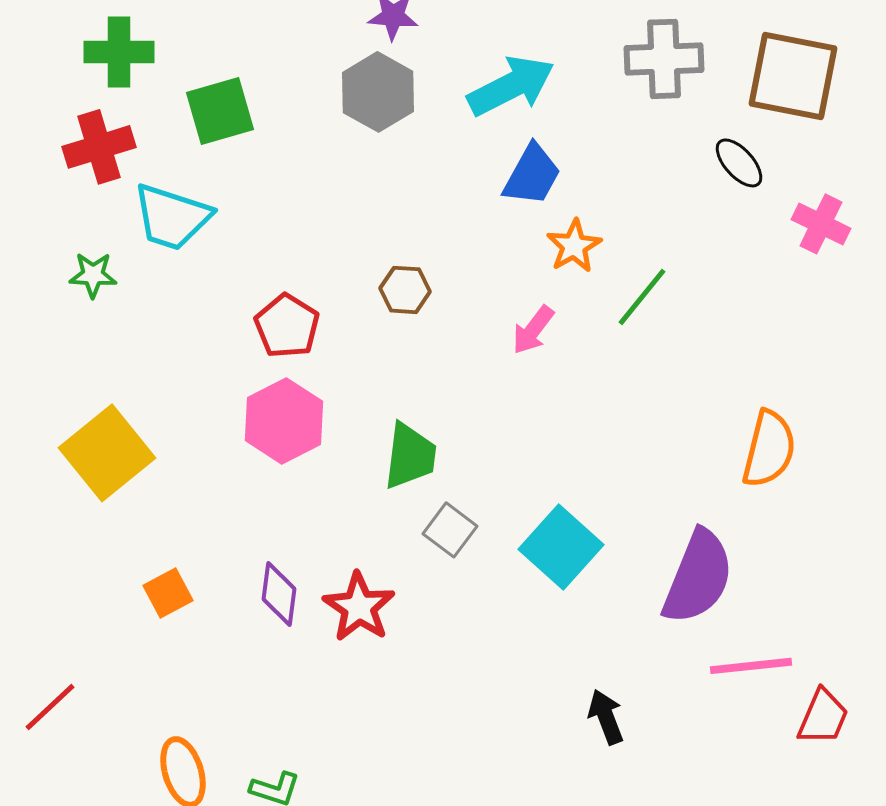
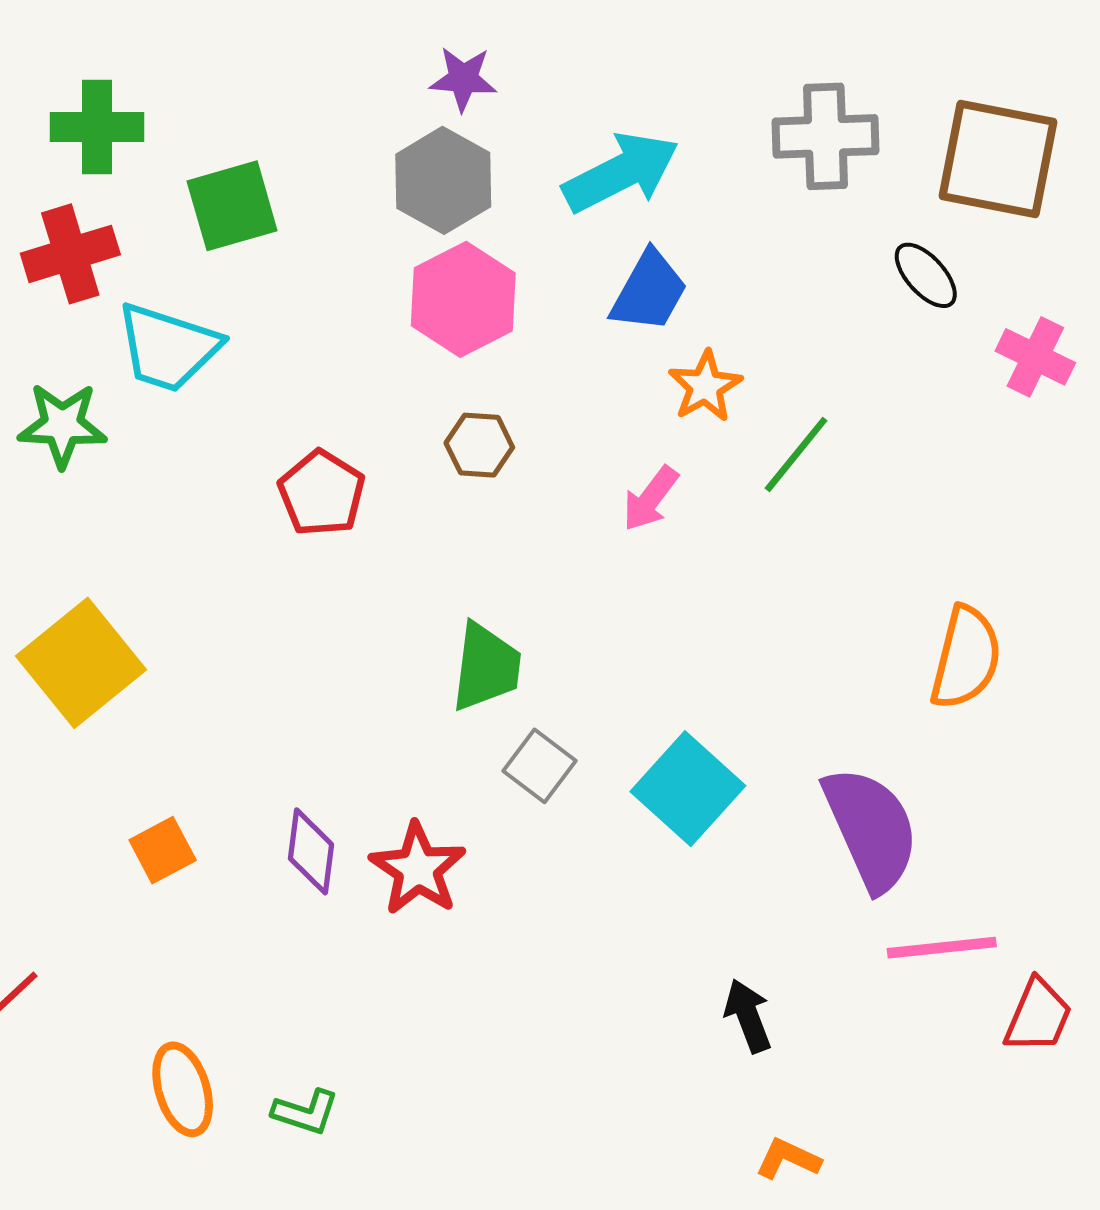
green star: (93, 275) -> (62, 425), size x1.4
pink hexagon: (284, 421) -> (463, 299), moved
purple semicircle: (698, 577) -> (871, 829), turned -46

